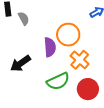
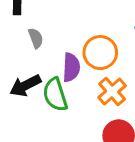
gray semicircle: (24, 18) -> (36, 38), moved
green semicircle: (58, 81) -> (55, 95), moved, turned 90

